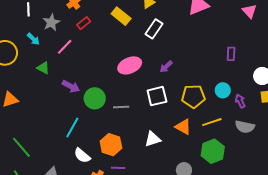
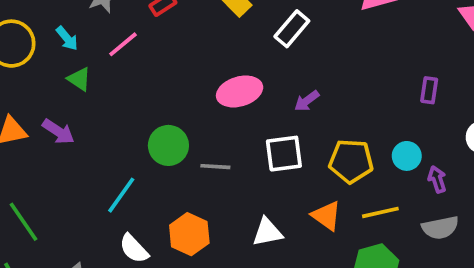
cyan arrow: (33, 39) -> (67, 38), moved
purple arrow: (71, 86) -> (58, 132), moved
gray semicircle: (245, 127) -> (440, 228), turned -30

